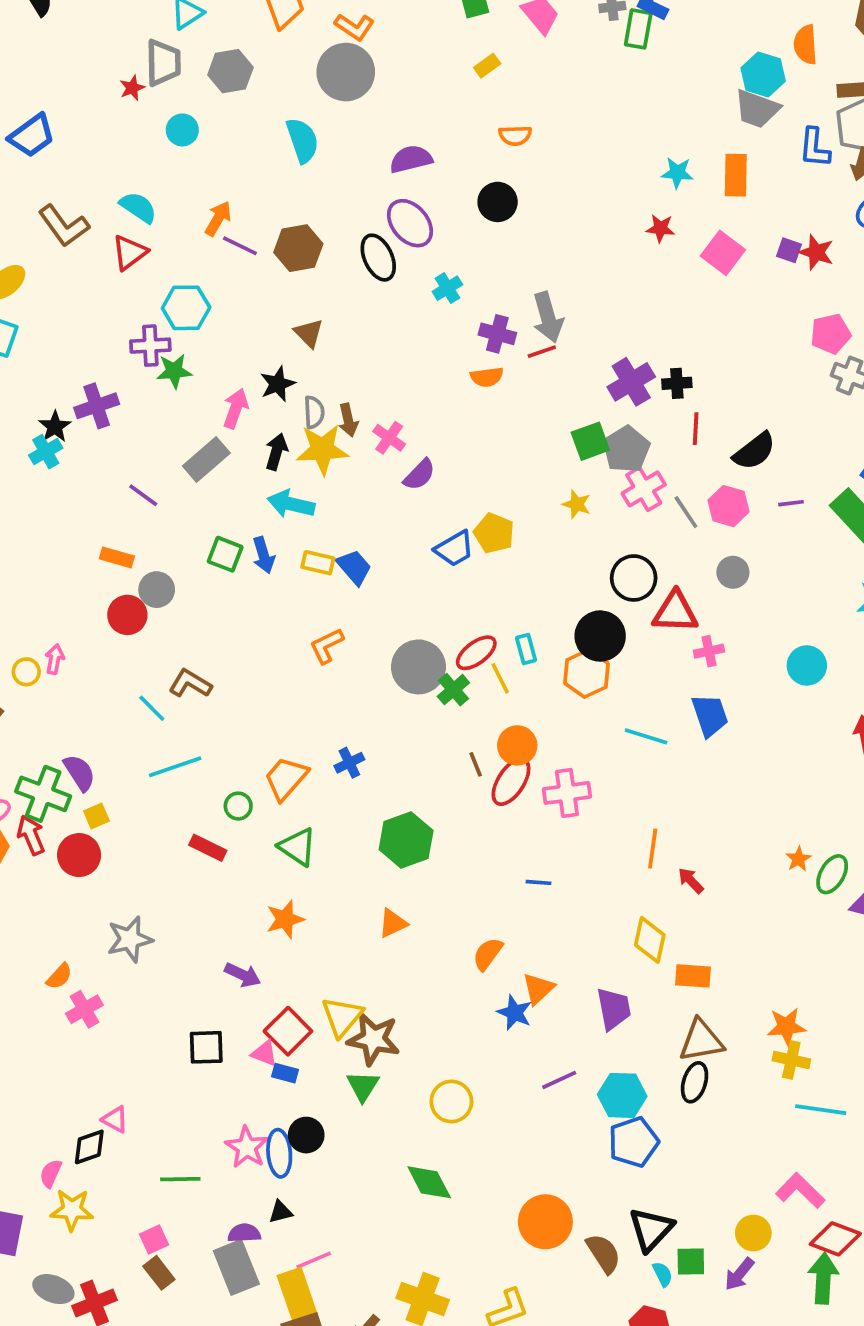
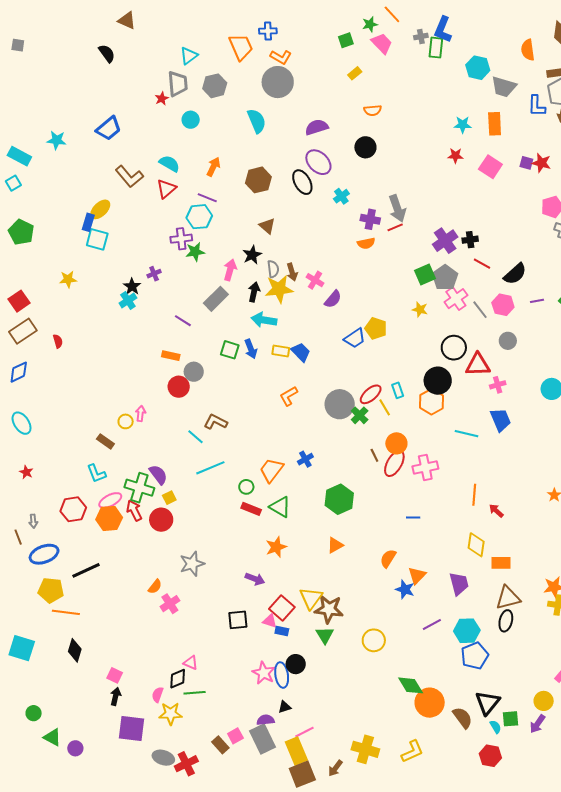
cyan hexagon: (763, 74) -> (478, 68), moved
purple line: (240, 246) -> (207, 198), moved
purple cross: (97, 406) -> (154, 274), size x0.6
red line: (696, 429) -> (482, 264), turned -60
red rectangle: (208, 848) -> (251, 509), moved
green line: (180, 1179) -> (195, 693), moved
green diamond: (429, 1182) -> (411, 685), moved
pink square: (154, 1239) -> (235, 736), moved

